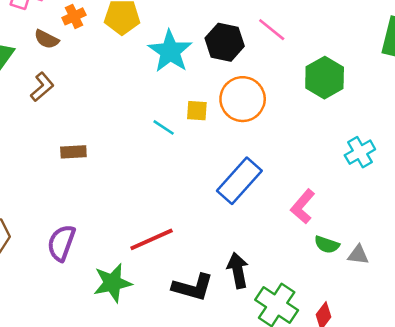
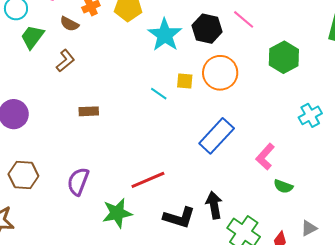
gray triangle: (358, 255) -> (309, 228), moved, turned -36

